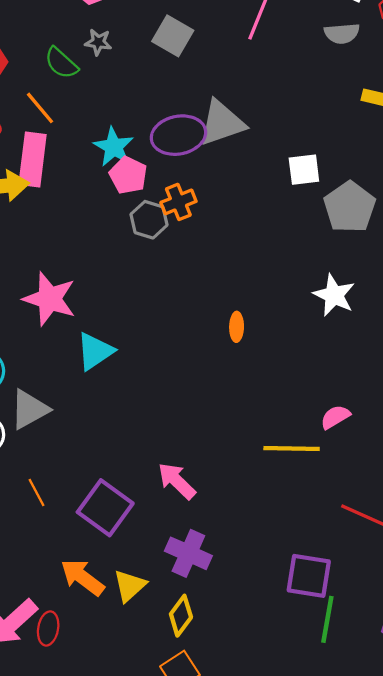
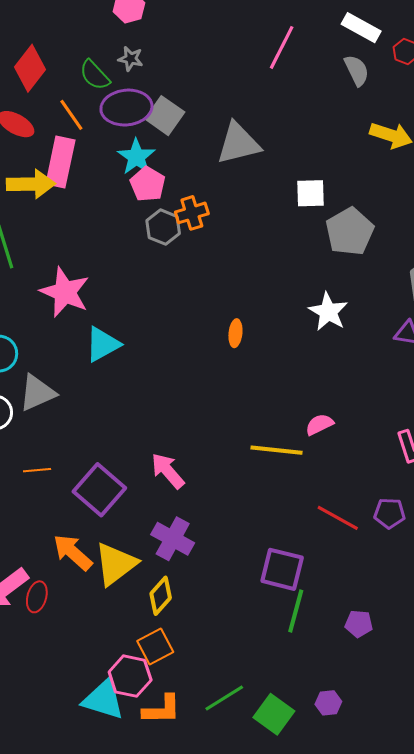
gray semicircle: (342, 33) -> (357, 70), turned -116
gray square: (173, 36) -> (165, 116), moved
purple ellipse: (178, 135) -> (126, 108), moved
orange line: (36, 493) -> (37, 470), turned -72
yellow triangle: (130, 586) -> (116, 564), size x1.4

